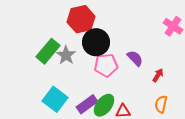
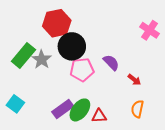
red arrow: (158, 75) -> (134, 80), turned 96
cyan square: (55, 99) -> (15, 104), moved, size x0.7

